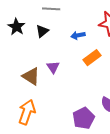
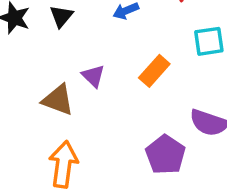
orange rectangle: (92, 58) -> (154, 71), moved

